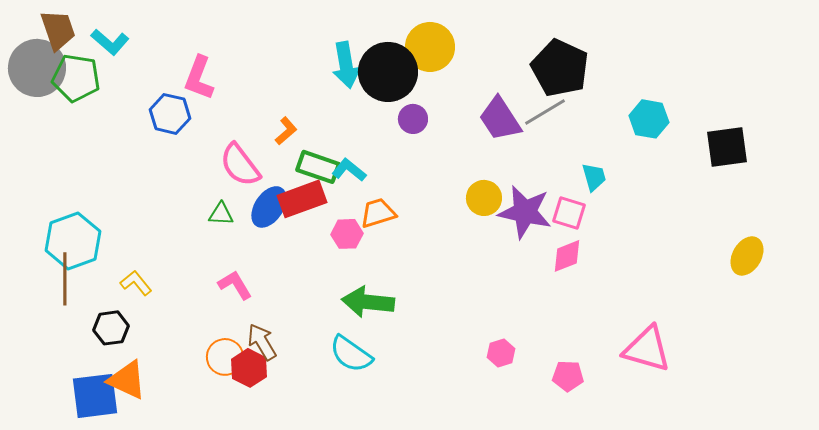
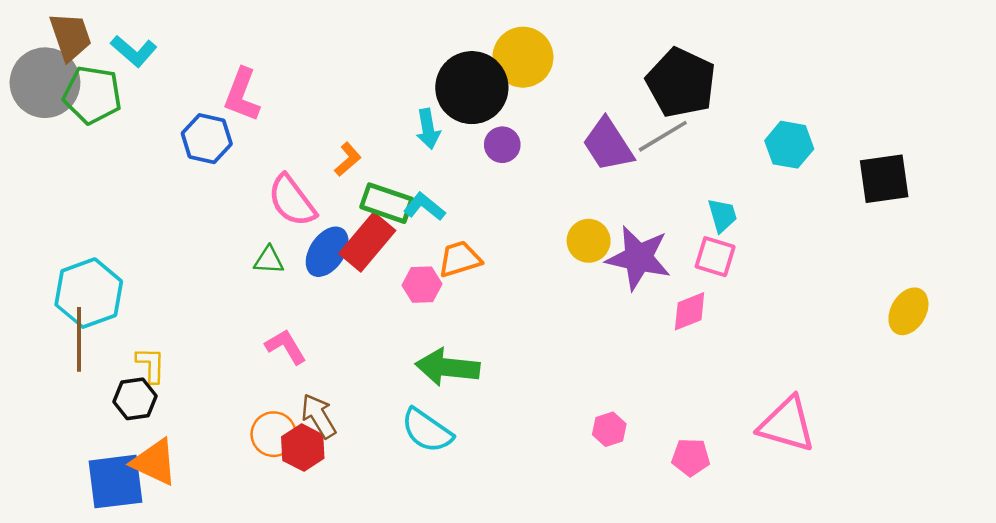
cyan arrow: (346, 65) -> (428, 129), moved, size x0.7
red rectangle: (302, 199) -> (367, 242), turned -30
pink square: (569, 213) -> (715, 257), moved
yellow L-shape: (136, 283) -> (151, 365), moved, turned 40

